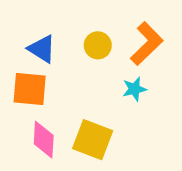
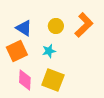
orange square: (30, 89) -> (17, 51), turned -30
cyan star: (134, 89) -> (49, 51), moved

